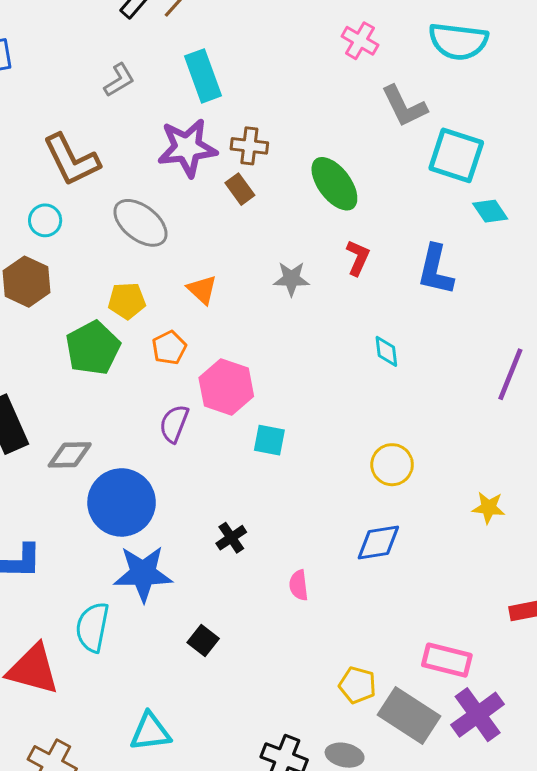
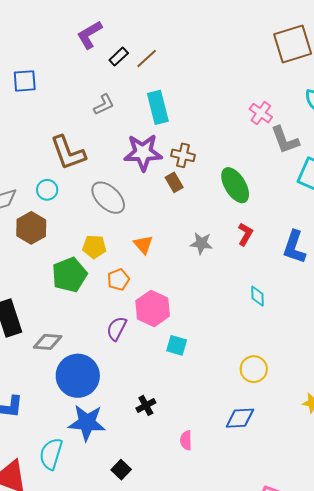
pink cross: (360, 41) -> (261, 113), moved

